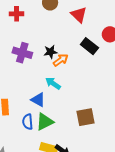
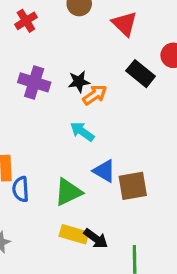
red cross: (17, 14) -> (26, 21), turned -32
blue triangle: (38, 100) -> (104, 171), moved
blue semicircle: (28, 122) -> (21, 189), moved

